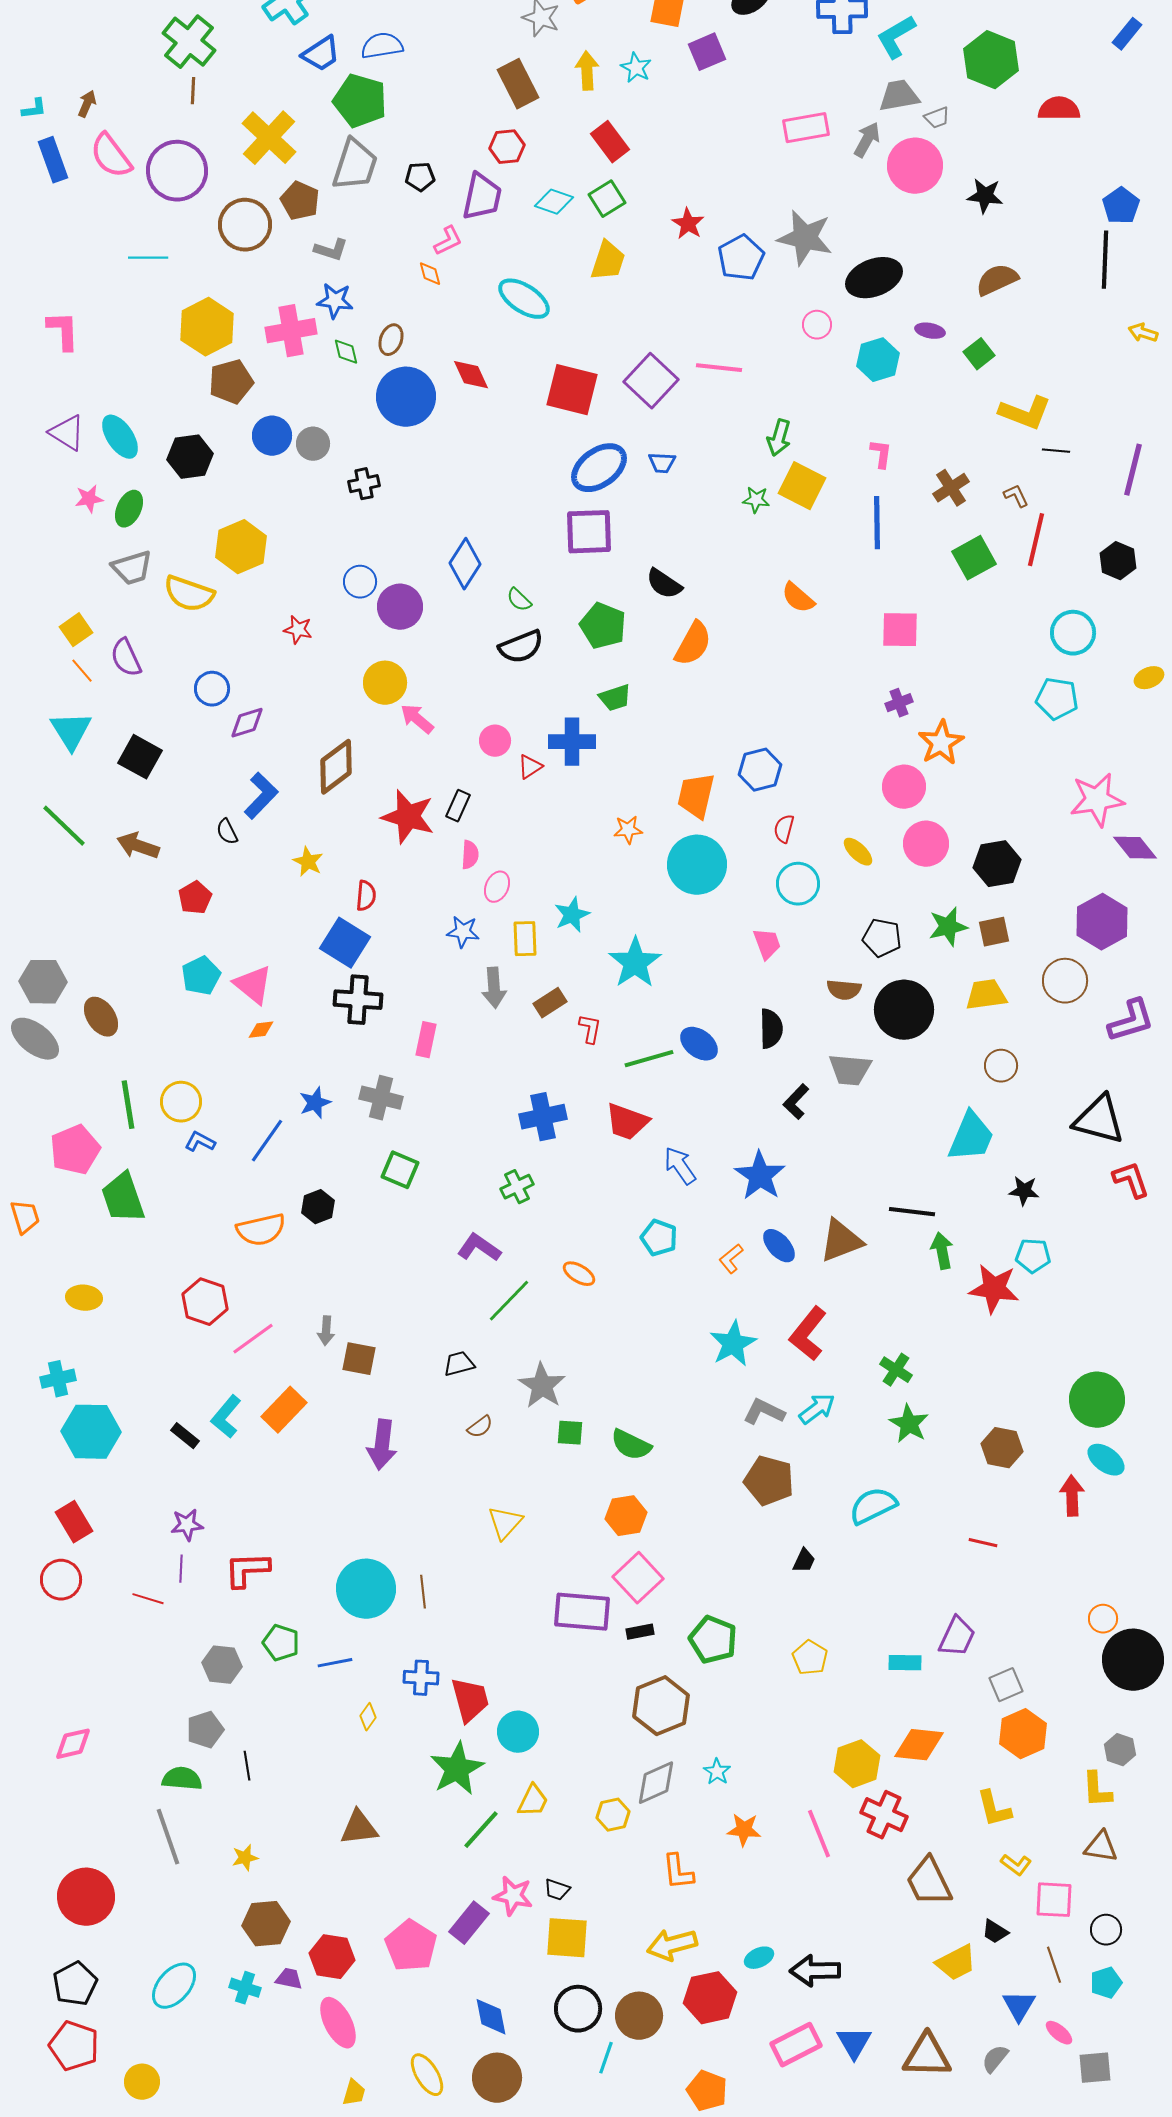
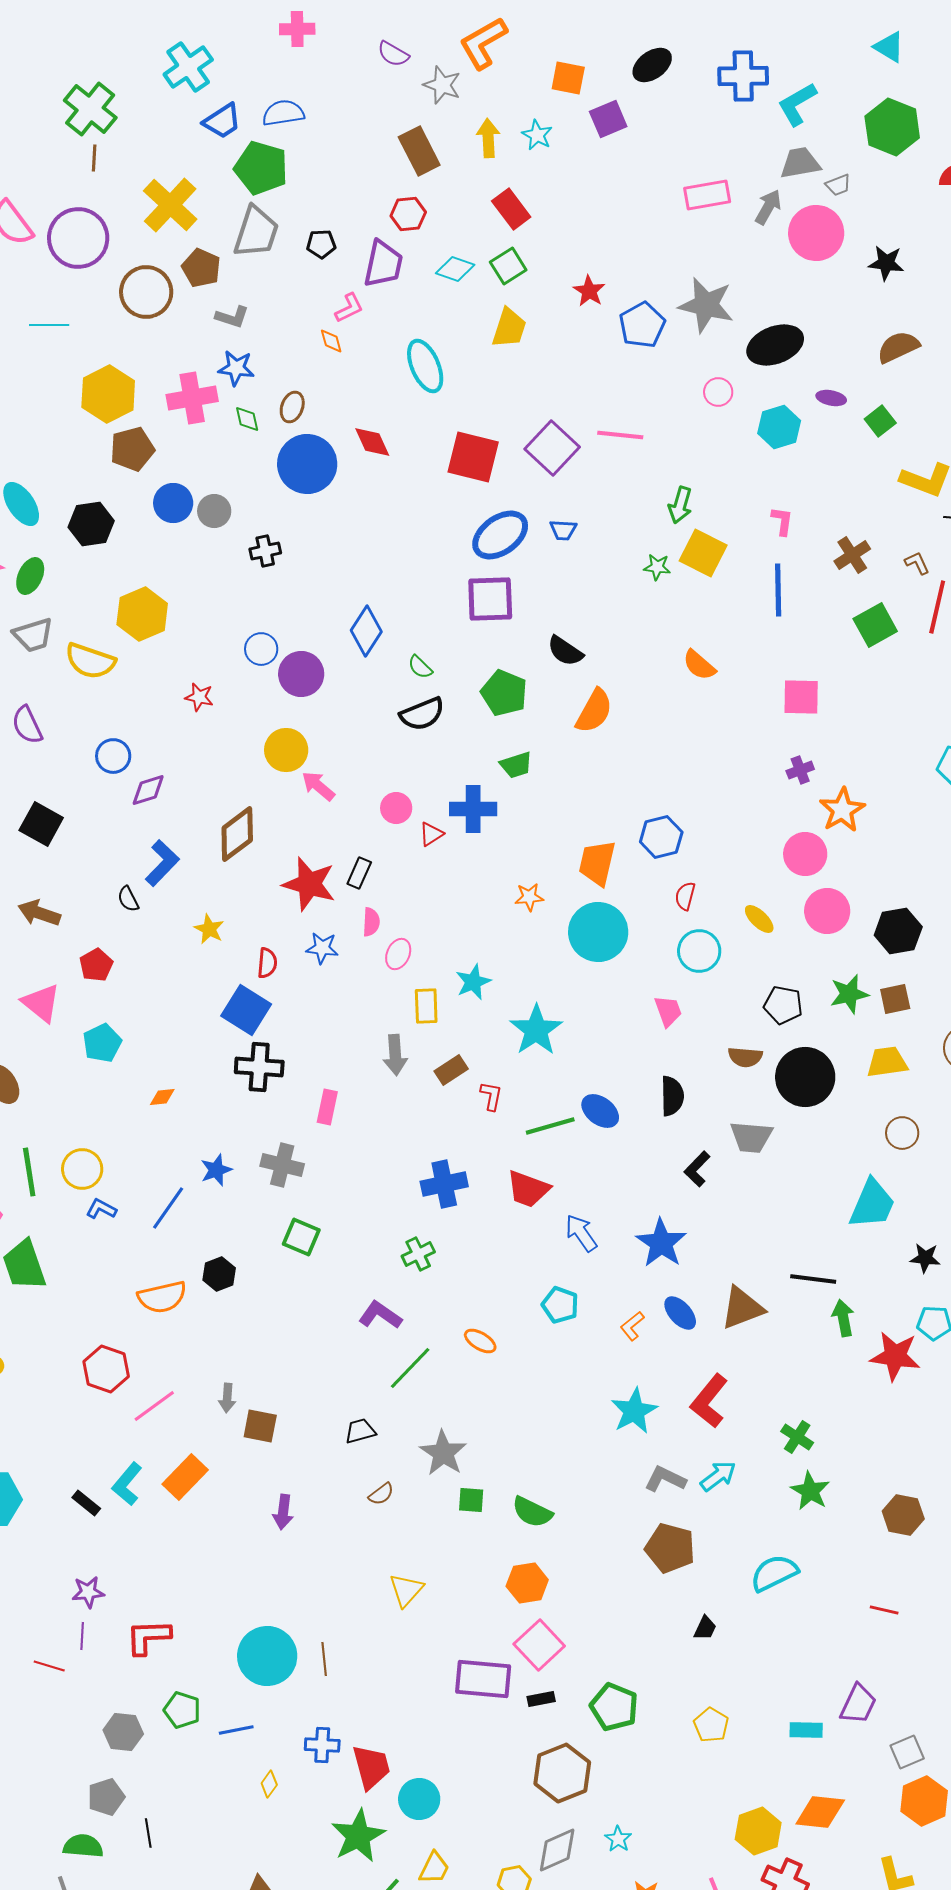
cyan ellipse: (524, 299) -> (425, 366), turned 34
blue star: (463, 932) -> (322, 948), moved
pink triangle: (253, 985) -> (41, 1003), moved
purple arrow: (382, 1445) -> (283, 1512), size x0.7

